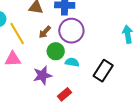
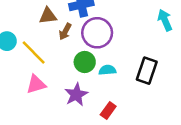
brown arrow: (45, 32) -> (65, 32), moved

